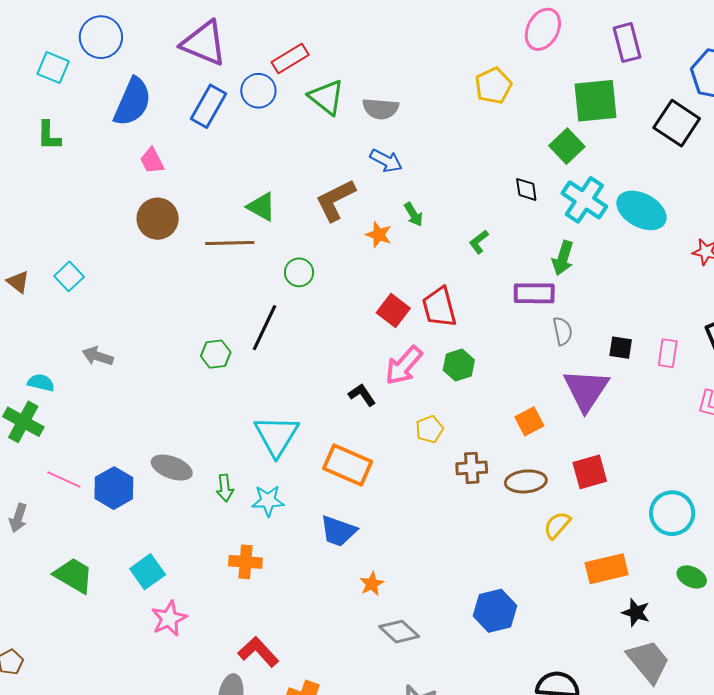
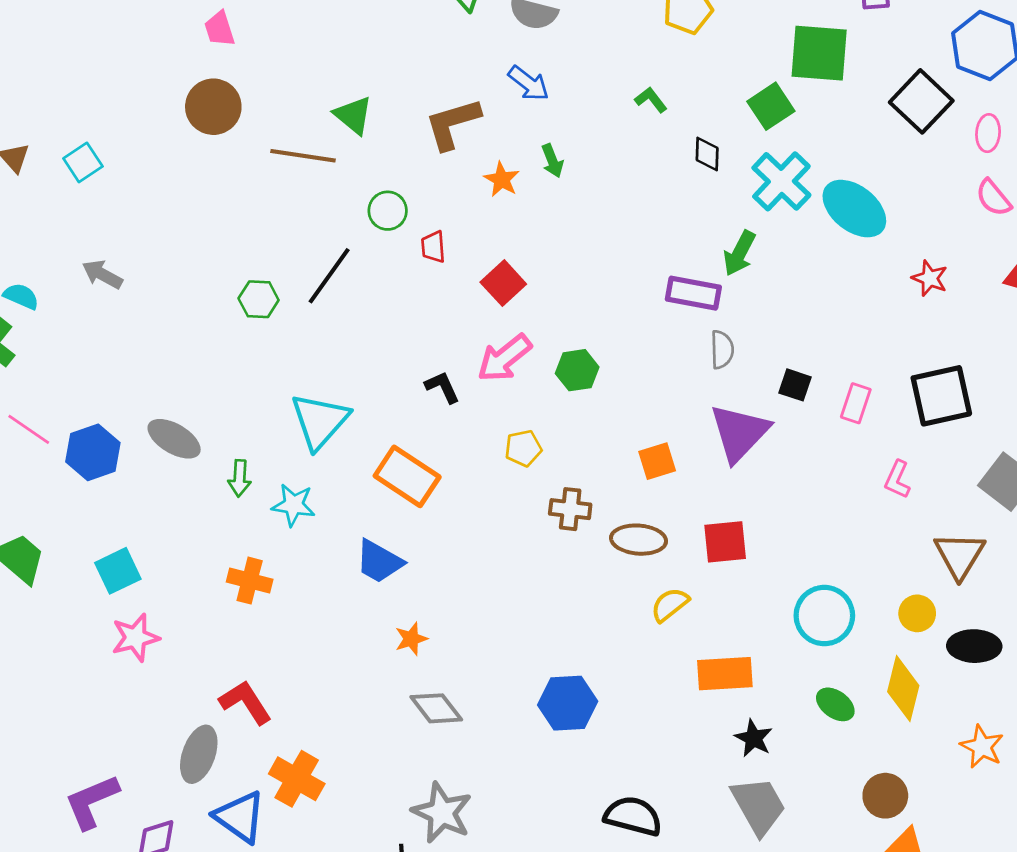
green L-shape: (479, 242) -> (651, 100), moved, turned 80
red trapezoid: (439, 307) -> (433, 247), moved, size x0.6

